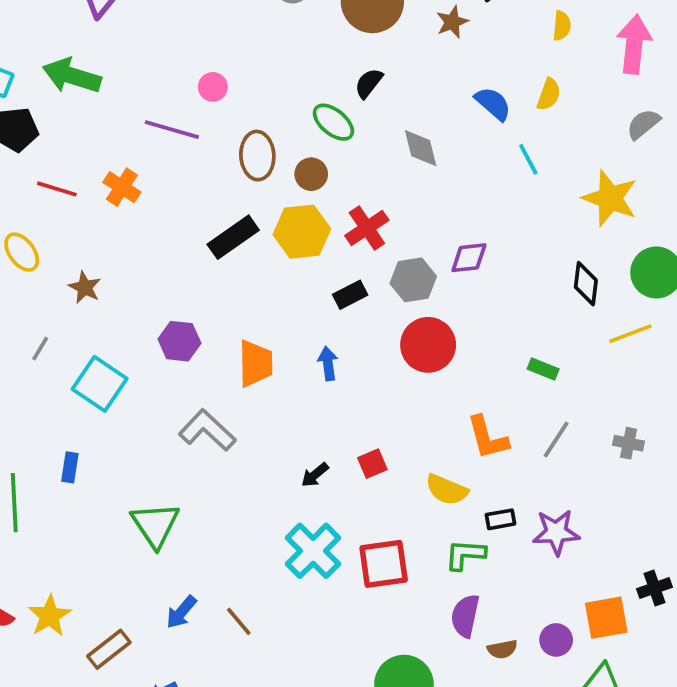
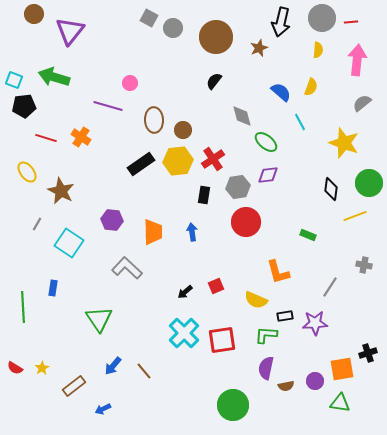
green ellipse: (333, 122) -> (266, 142), moved
brown star: (85, 287) -> (61, 191), size x1.5
black rectangle: (350, 295) -> (204, 195), turned -54
gray line: (556, 440) -> (330, 287), moved
gray cross: (629, 443) -> (364, 265), moved
yellow star: (49, 616) -> (42, 368), size x0.6

